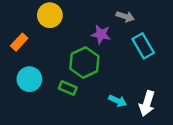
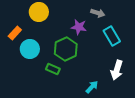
cyan circle: (29, 79) -> (30, 49), moved
cyan arrow: (118, 101) -> (92, 87), moved, turned -72
white arrow: (147, 103) -> (117, 70), moved

